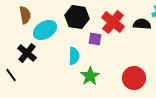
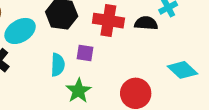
red cross: (113, 22) -> (108, 21), turned -30
purple square: (95, 39) -> (85, 53), moved

